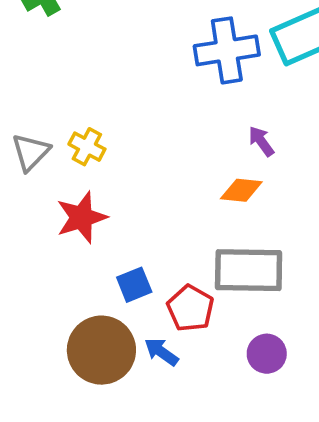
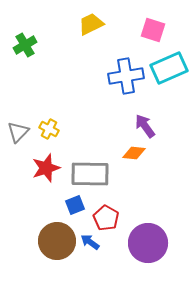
purple arrow: (261, 141) -> (145, 126), size x1.4
gray rectangle: (249, 270) -> (90, 174), moved
purple circle: (267, 354) -> (148, 243), size x1.8

